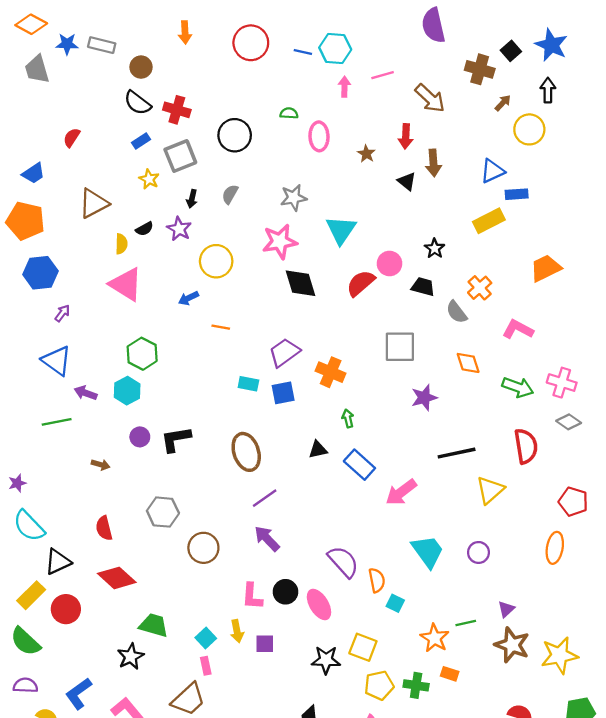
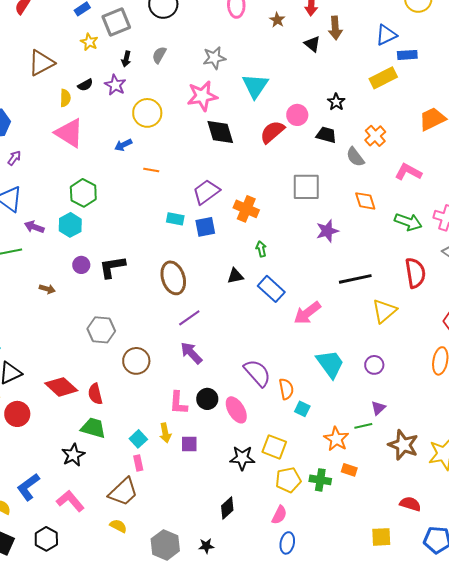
red semicircle: (104, 528) -> (95, 394), moved
purple triangle: (506, 609) -> (378, 408), moved

